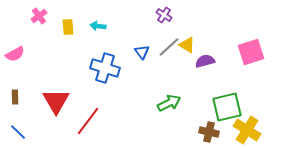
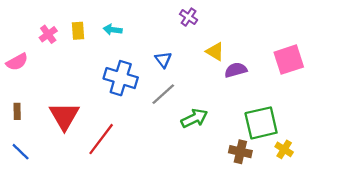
pink cross: (39, 16) -> (48, 34), moved
gray line: (169, 47) -> (163, 94), moved
yellow cross: (247, 130) -> (284, 149), size x0.6

